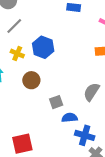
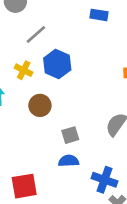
gray line: (14, 26) -> (36, 35), moved
blue semicircle: (70, 118) -> (69, 161), moved

